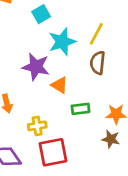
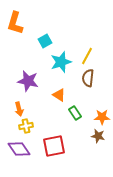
purple star: (36, 67) -> (28, 81), moved
green rectangle: (81, 109) -> (75, 113), turned 64
yellow cross: (37, 126) -> (26, 126), moved

